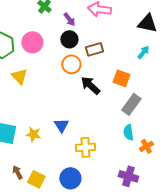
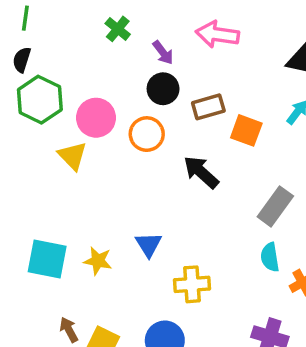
pink circle: (32, 42) -> (96, 118), moved
orange circle: (71, 64) -> (147, 134), moved
orange square: (121, 78) -> (246, 130), moved

